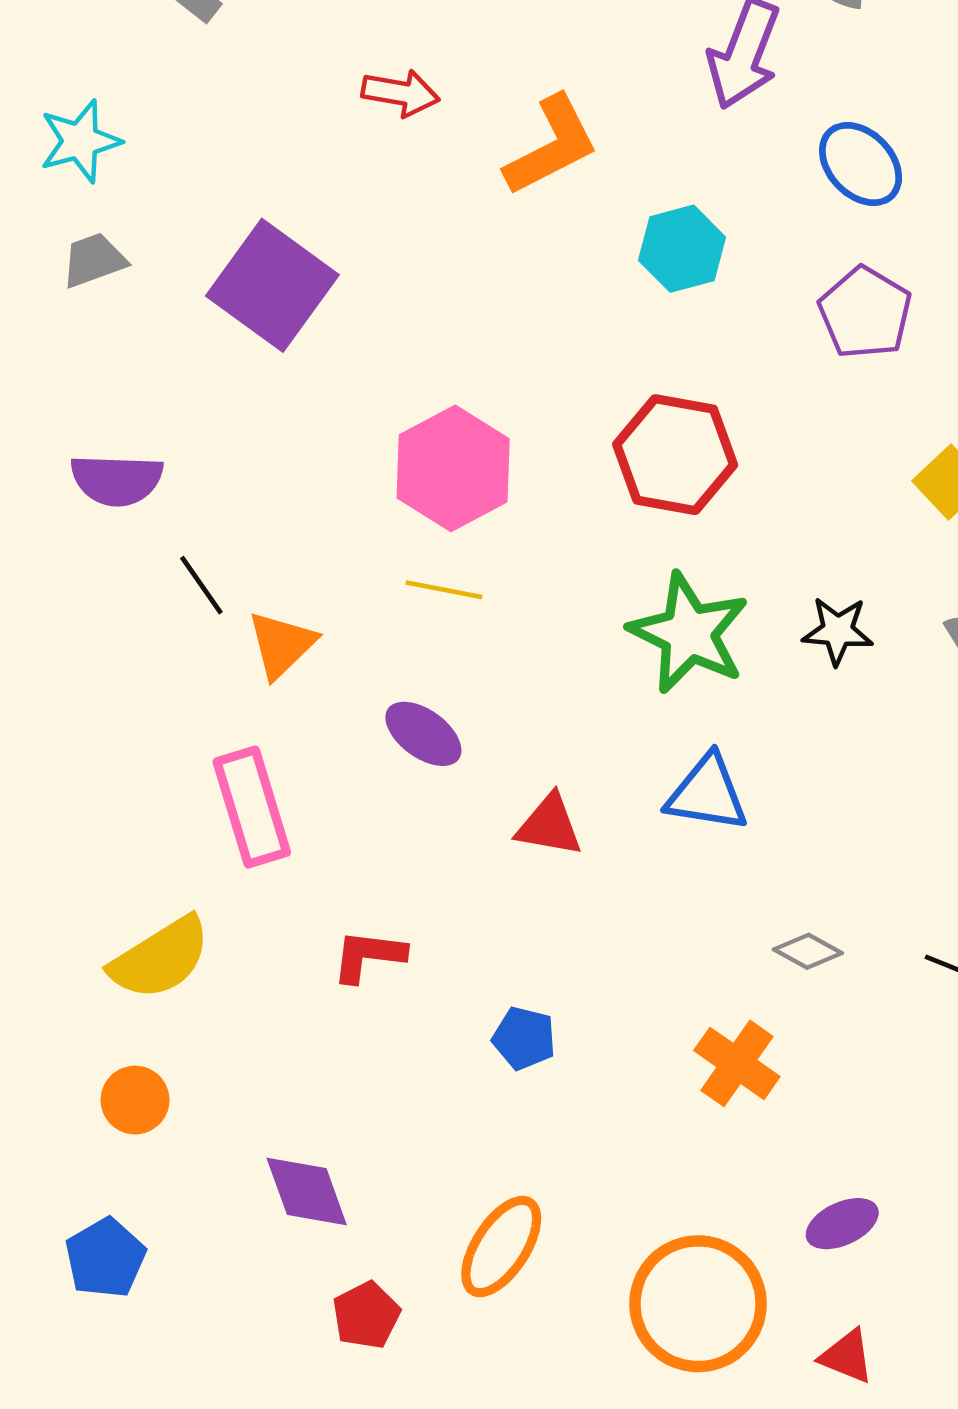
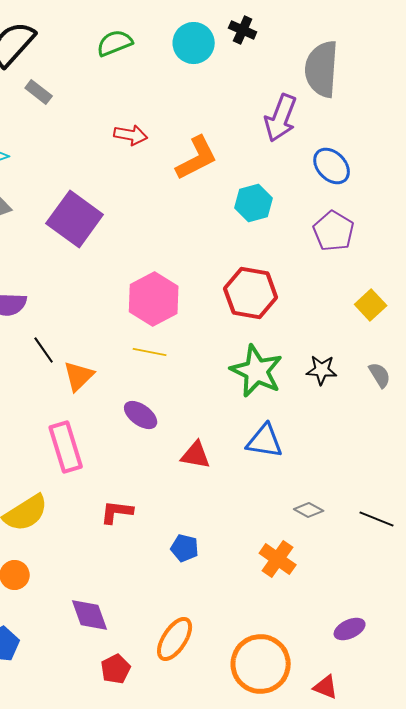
purple ellipse: (842, 1224) -> (350, 629), moved

